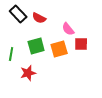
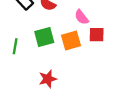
red star: (28, 73) -> (48, 79), moved

